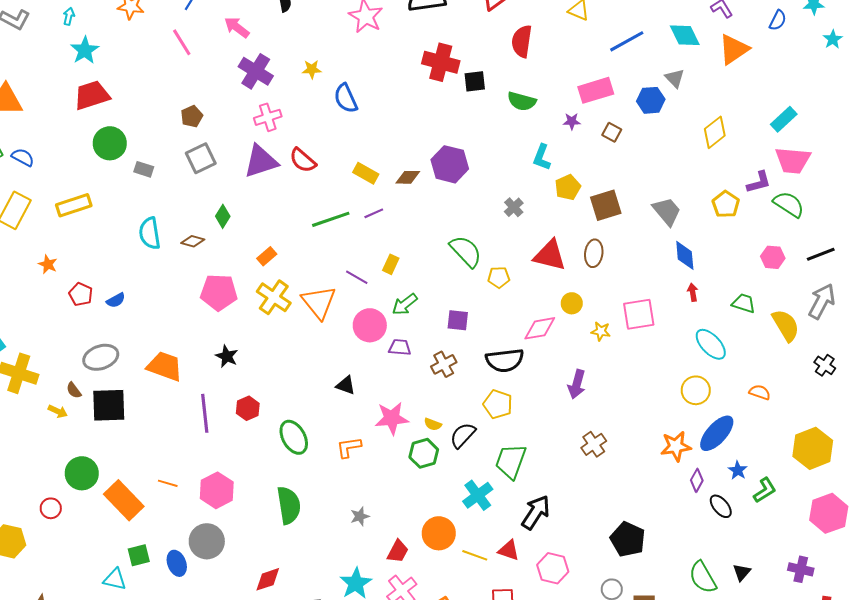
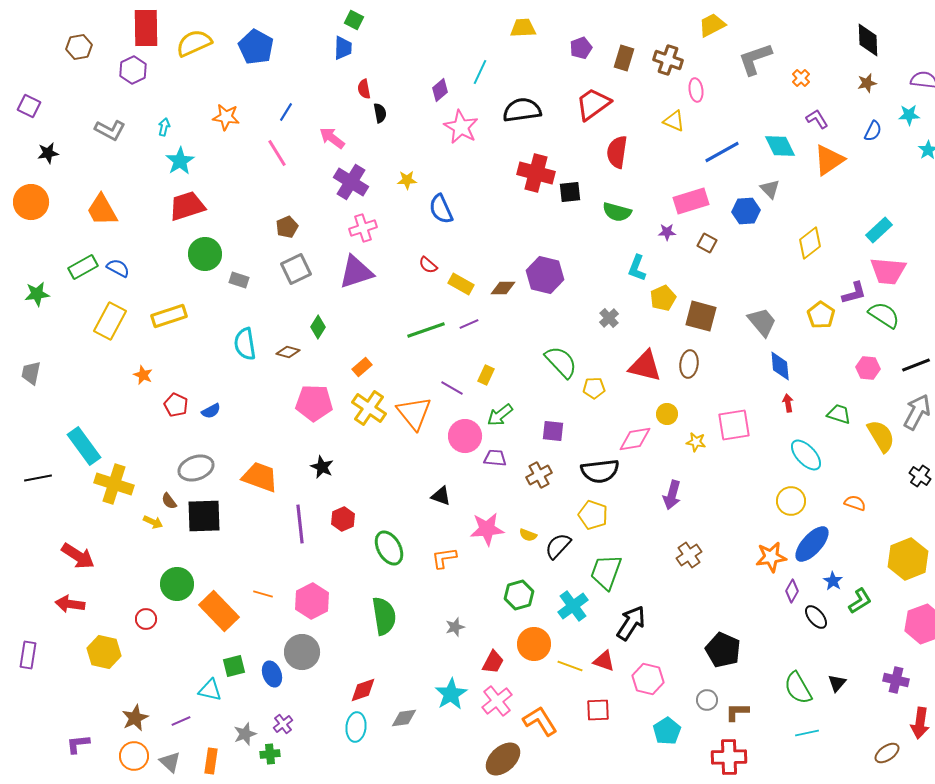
red semicircle: (303, 160) -> (428, 265), moved, size x0.7
brown square: (606, 205) -> (701, 316), turned 32
green hexagon: (424, 453) -> (519, 595), moved

